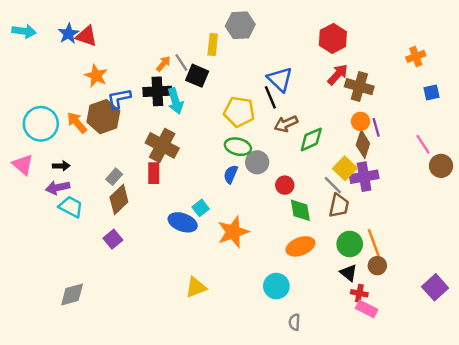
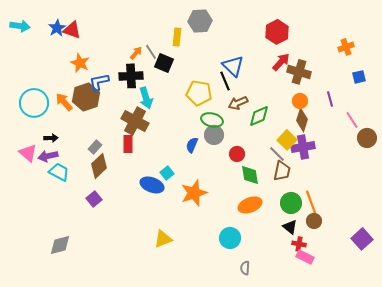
cyan arrow: (175, 101) -> (146, 98), moved
purple line: (376, 127) -> (330, 99), moved
green ellipse: (238, 147) -> (212, 120), moved
pink triangle: (23, 165) -> (28, 153), moved

